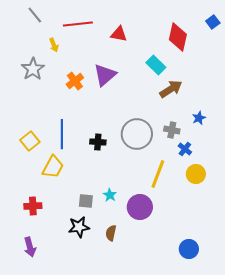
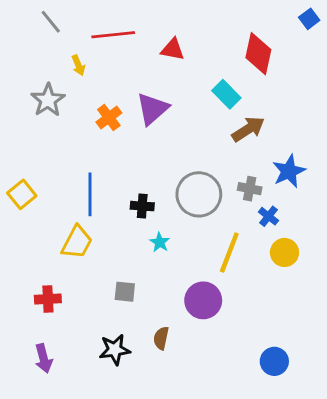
blue square: (213, 22) -> (309, 19), moved
blue star: (199, 118) -> (289, 171), size x1.6
yellow square: (30, 141) -> (22, 194), moved
cyan star: (110, 195) -> (160, 242), moved
black star: (79, 227) -> (115, 350), moved

